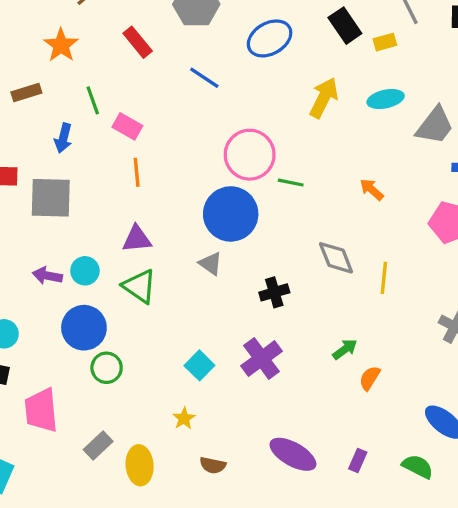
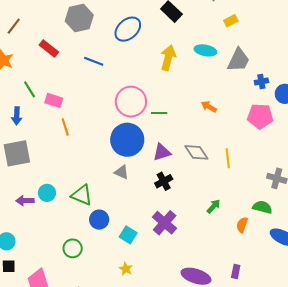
yellow rectangle: (385, 42) -> (231, 21), moved
cyan ellipse: (386, 99) -> (205, 50), turned 35
purple triangle: (137, 239) -> (162, 152), moved
blue circle: (84, 328) -> (99, 220), moved, size x0.7
orange semicircle: (370, 378) -> (242, 225), moved
green semicircle: (418, 466) -> (262, 207), moved

